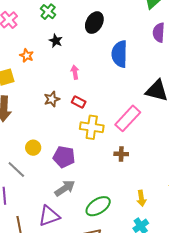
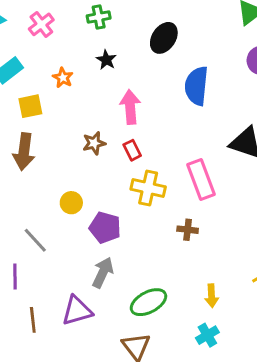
green cross: (48, 12) -> (99, 17), turned 35
pink arrow: (75, 72) -> (130, 107), size x1.6
red rectangle: (79, 102) -> (132, 150), turned 32
pink rectangle: (128, 118) -> (201, 180), turned -68
yellow circle: (33, 148) -> (71, 203), moved
gray arrow: (65, 188) -> (103, 272), turned -35

